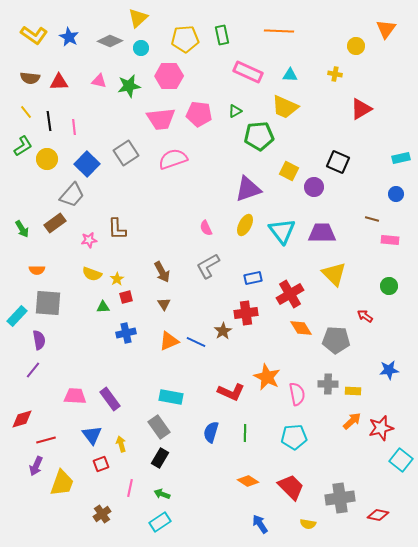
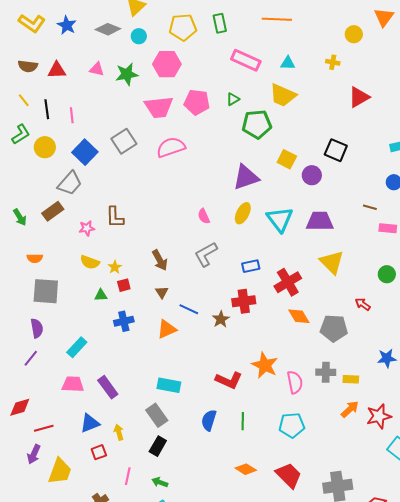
cyan rectangle: (17, 316) -> (77, 347), moved
blue line: (196, 342) -> (189, 309), moved
blue triangle: (92, 435) -> (90, 423), turned 45

